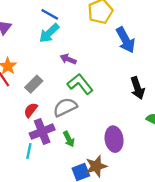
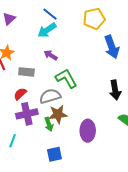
purple arrow: (68, 59) -> (51, 55), moved
gray rectangle: (34, 84) -> (26, 72), turned 42
cyan line: (29, 151) -> (13, 141), moved
brown star: (96, 166) -> (58, 114), moved

